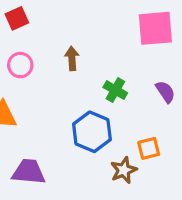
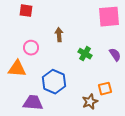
red square: (17, 18) -> (26, 11), turned 32
pink circle: (20, 65) -> (31, 48), moved
blue hexagon: (92, 132) -> (54, 82), moved

